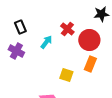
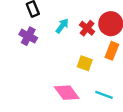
red cross: (67, 29) -> (87, 28), moved

